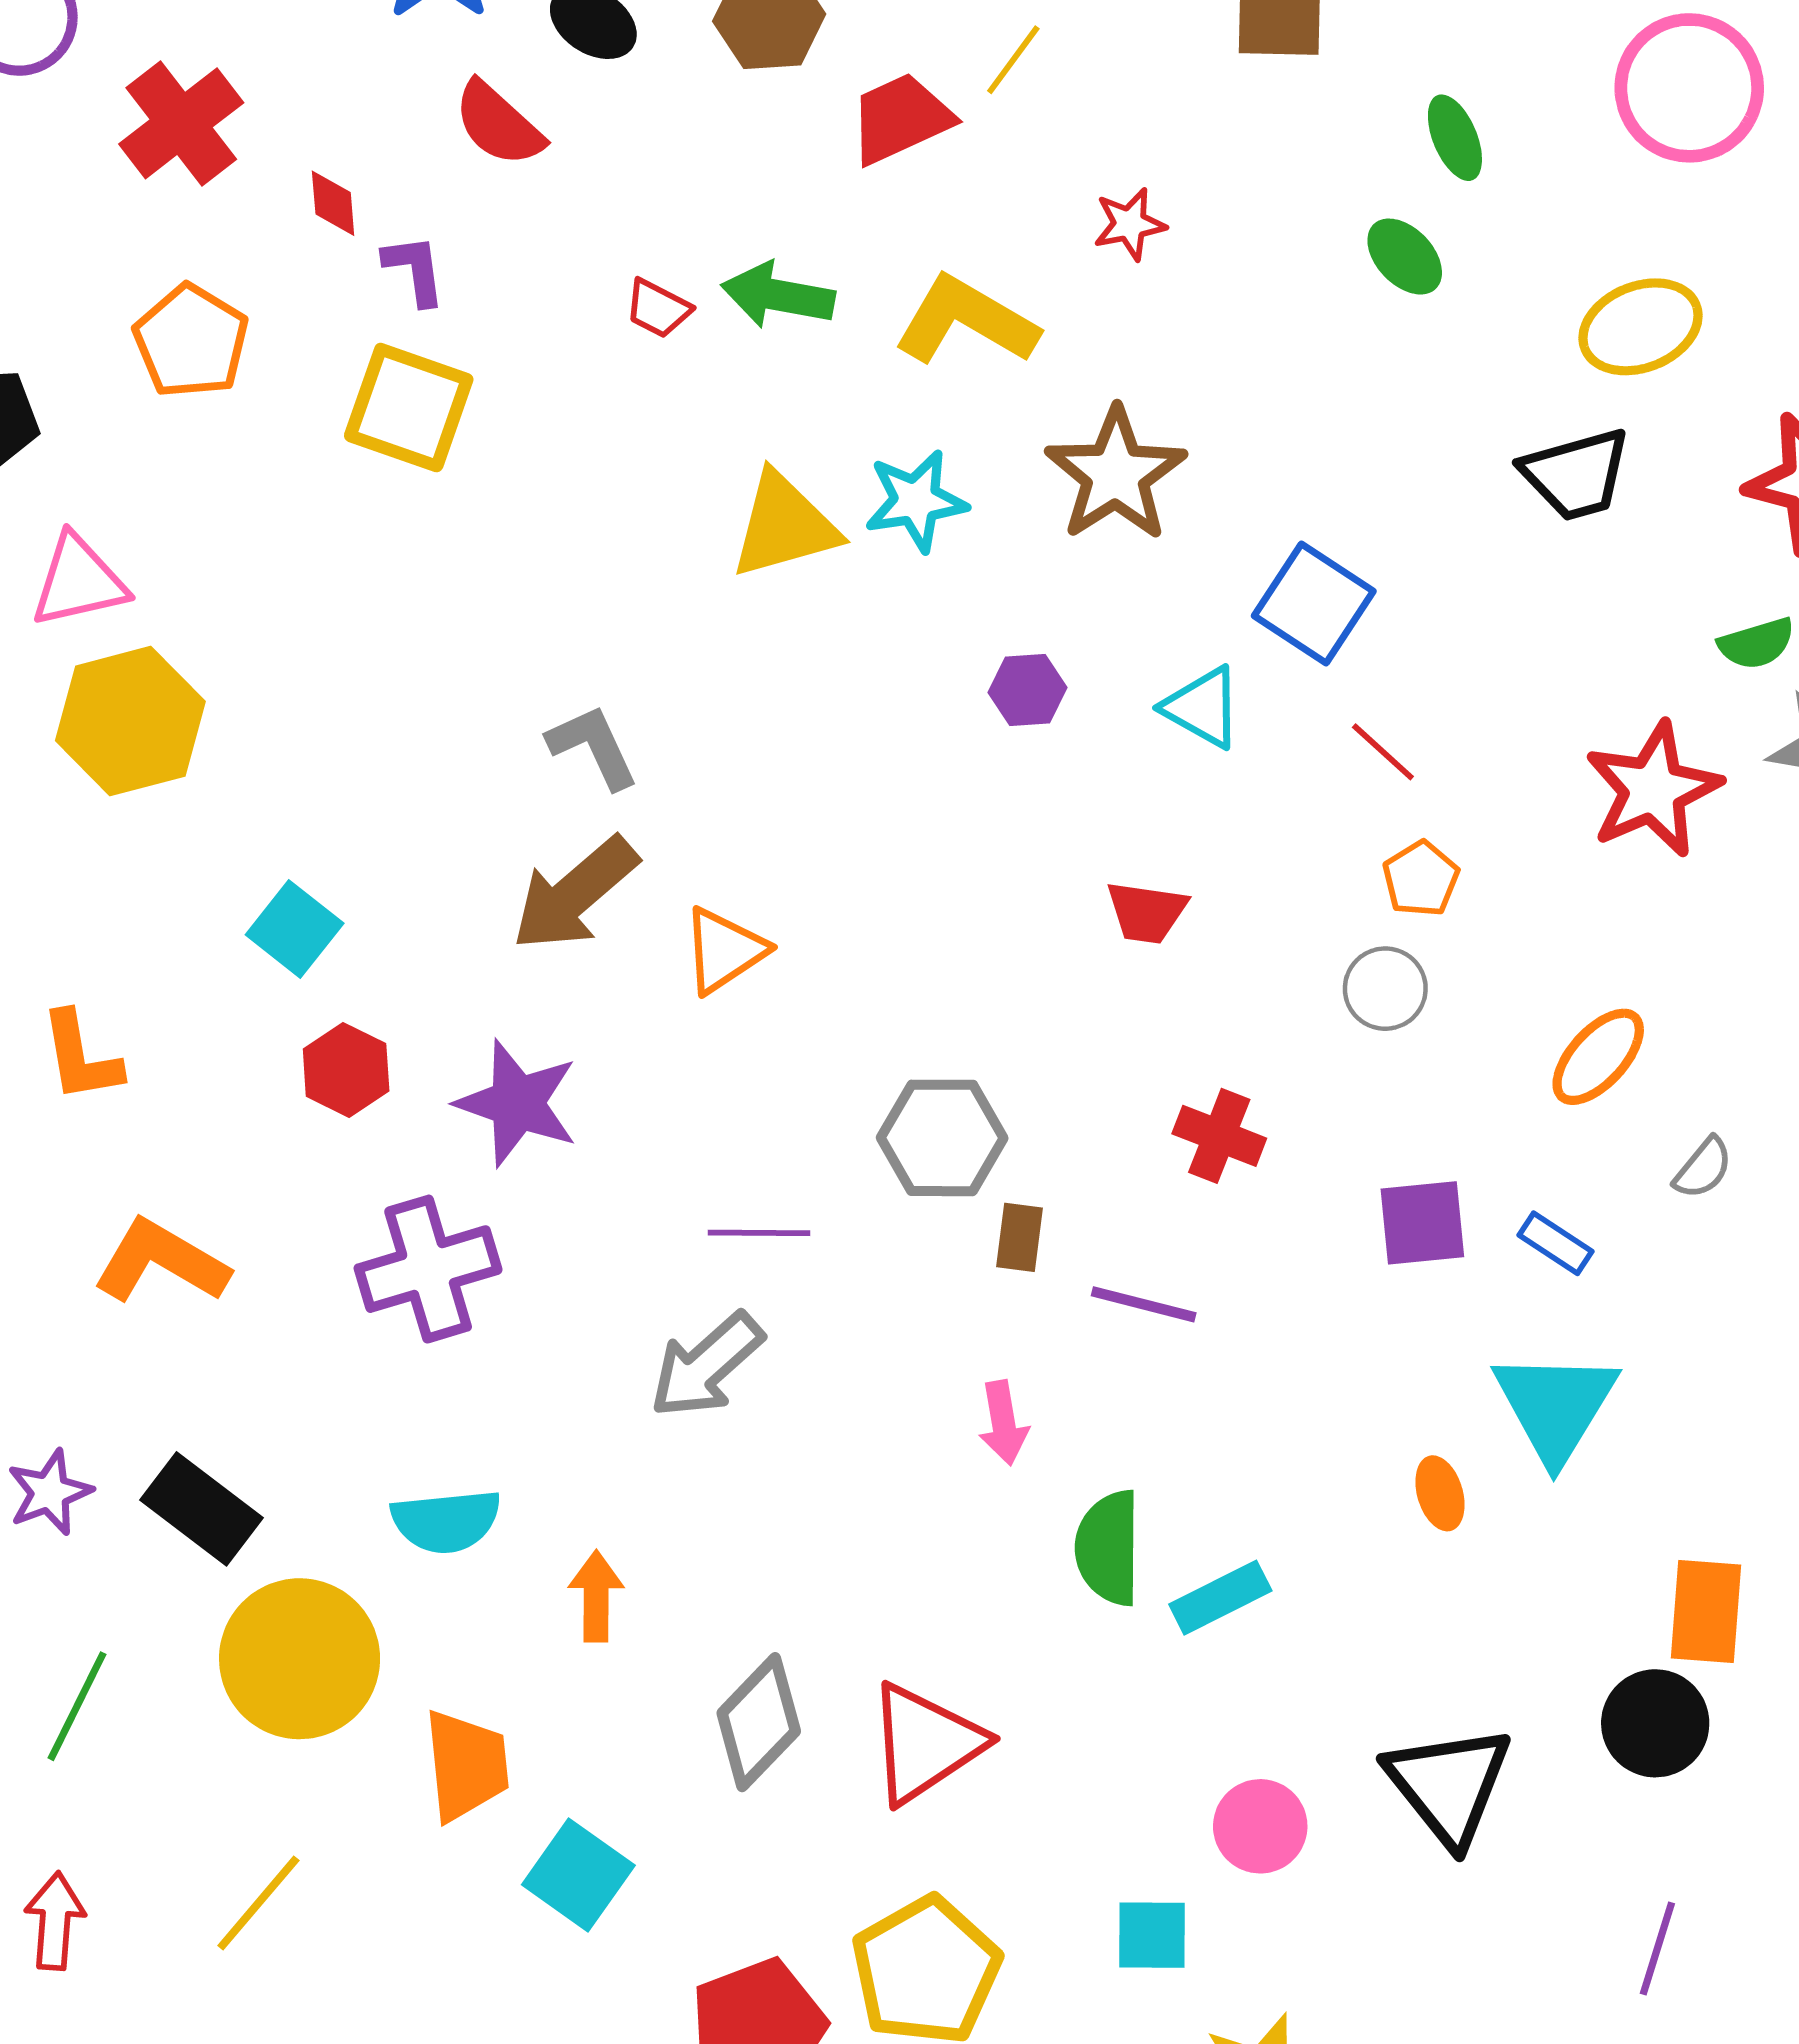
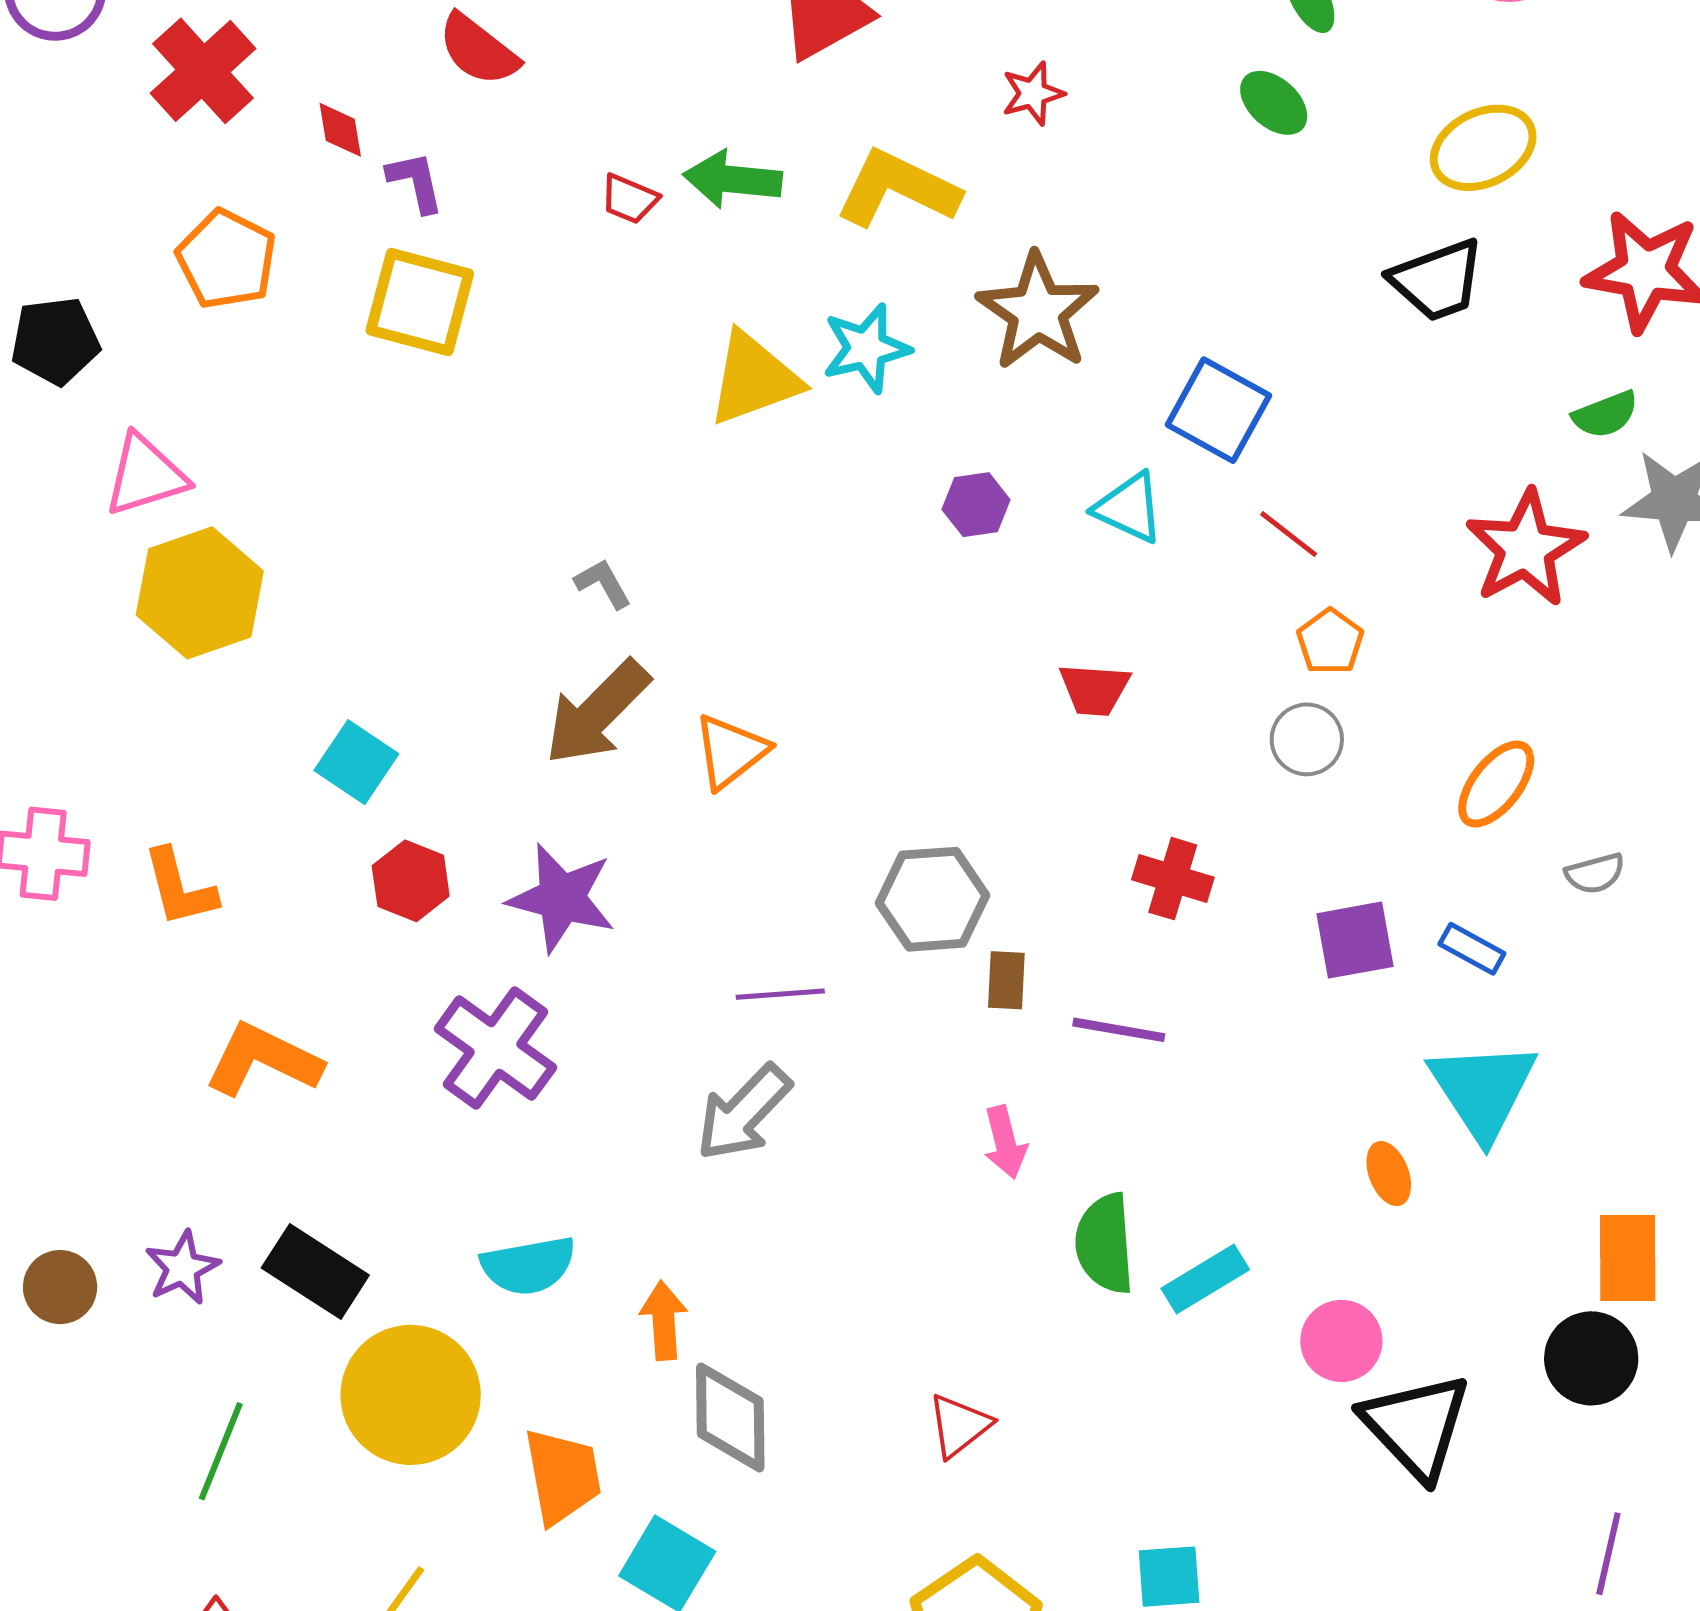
gray L-shape: (593, 747) -> (603, 584), size x0.7
gray semicircle: (1703, 1168) -> (1595, 873), turned 40
purple cross: (428, 1269) -> (495, 1048), turned -33
gray diamond: (759, 1722) -> (730, 1417), moved, turned -40
red triangle: (925, 1743) -> (959, 1426), size x0.6
pink circle: (1260, 1826) -> (1341, 1341), moved

